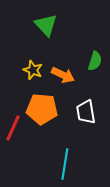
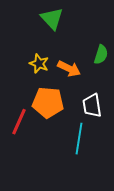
cyan line: (65, 164) -> (79, 139), moved

